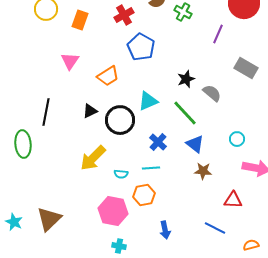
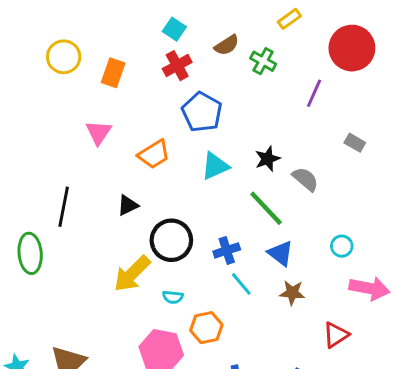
gray rectangle: (246, 68) -> (355, 143), size x0.6
cyan triangle: (148, 101) -> (215, 166), moved
black circle: (120, 120) -> (171, 240), moved
blue cross: (158, 142) -> (227, 250), turned 30
cyan line: (151, 168) -> (241, 284), moved, turned 54
red triangle: (233, 200) -> (336, 335), turned -36

